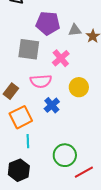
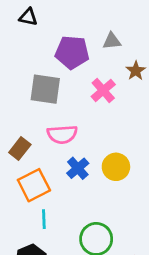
gray triangle: (75, 30) -> (112, 41), moved
pink cross: (61, 58) -> (103, 90), moved
yellow circle: (79, 87) -> (116, 167), moved

